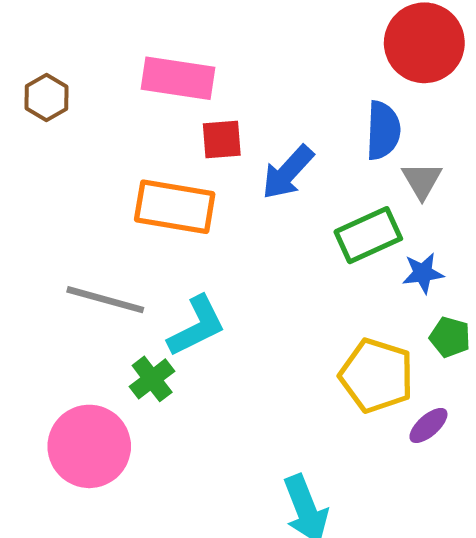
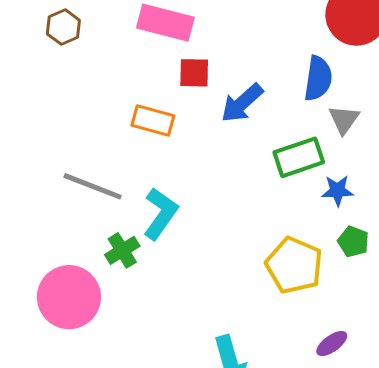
orange rectangle: (175, 207) -> (153, 121), size x0.7
cyan L-shape: (197, 326) -> (160, 214), turned -34
purple ellipse: (428, 425) -> (332, 344), moved

